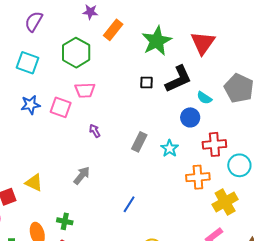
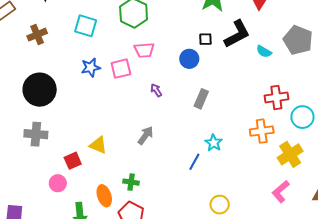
pink square: (61, 107) -> (121, 69), turned -30
blue circle: (190, 117) -> (189, 59), moved
cyan star: (170, 148) -> (214, 143), moved

